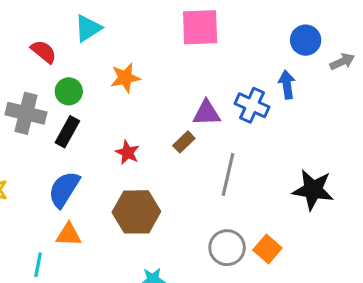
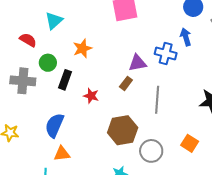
black rectangle: (67, 132) -> (65, 80), moved
brown hexagon: (136, 212) -> (123, 130), moved
gray circle: (227, 248) -> (151, 151), moved

